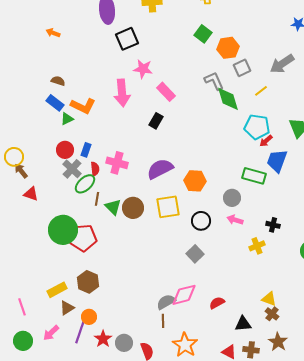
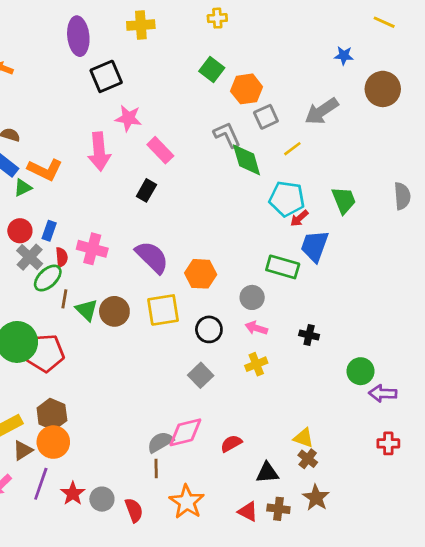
purple semicircle: (160, 169) -> (152, 257), turned 72
yellow cross: (257, 246) -> (256, 364), moved
orange circle: (89, 317) -> (53, 442), moved, size x1.5

